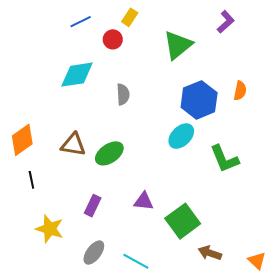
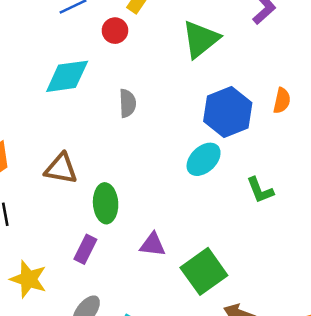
green ellipse: (109, 153) -> (106, 203), moved, turned -60
green L-shape: (224, 159) -> (260, 190), size x0.7

